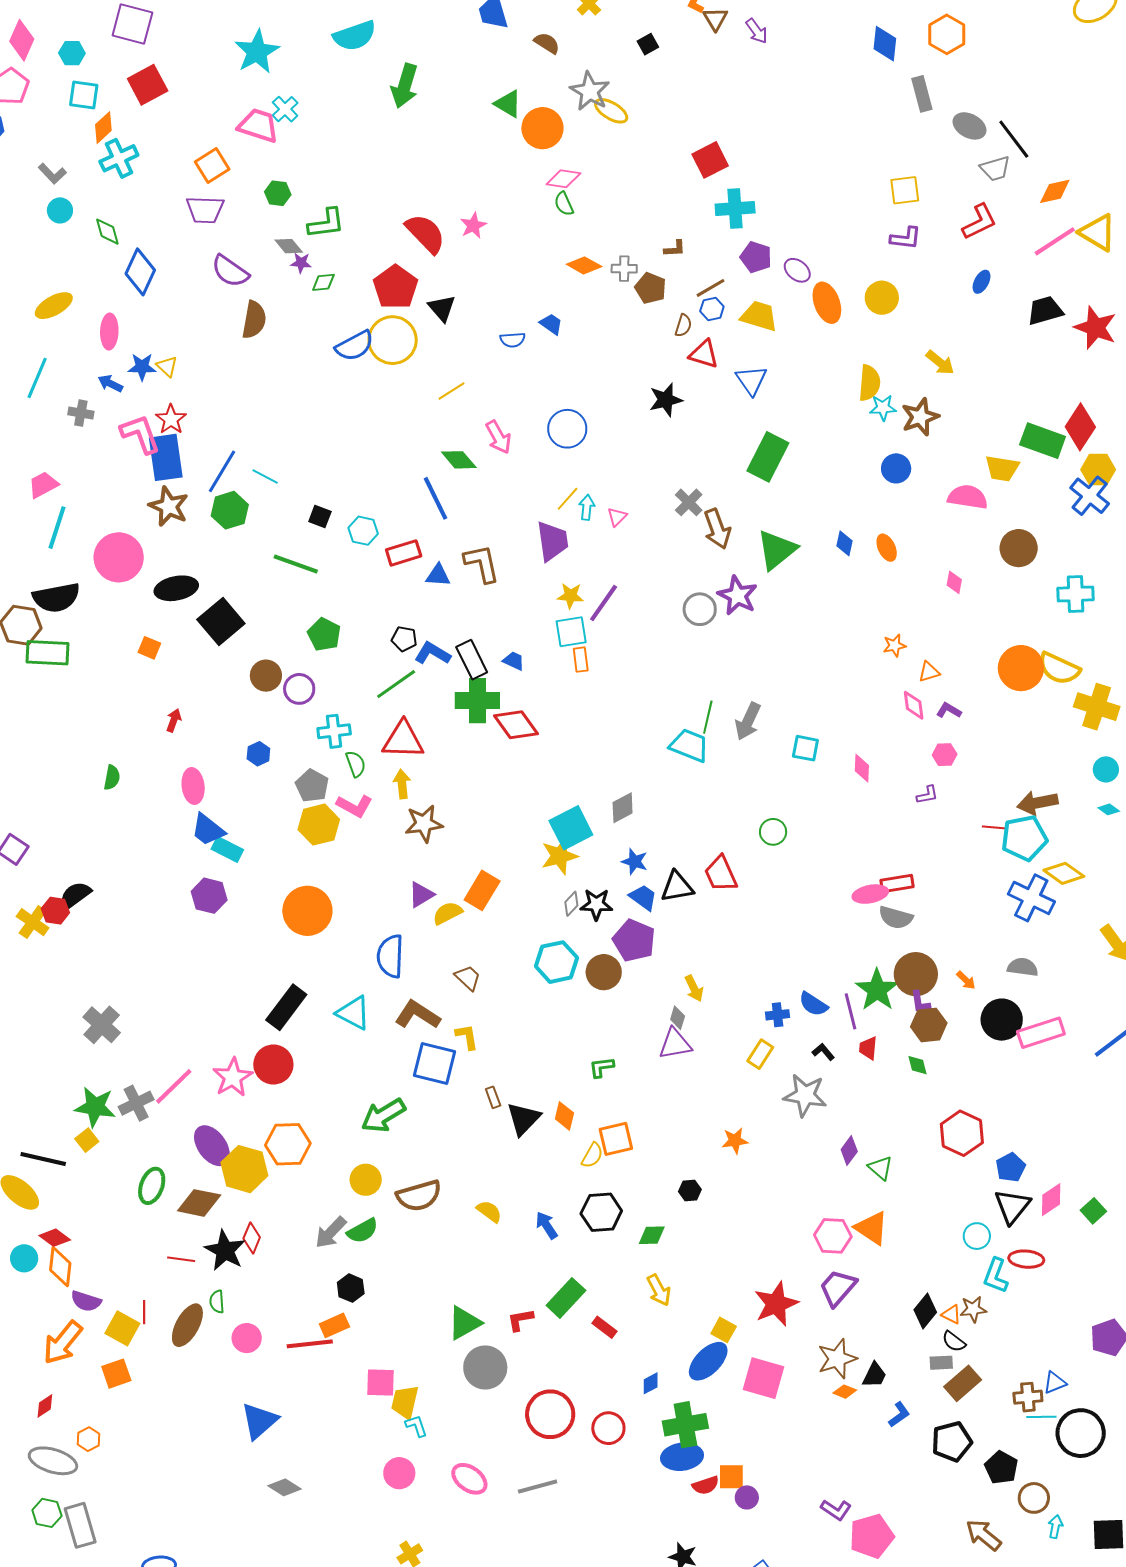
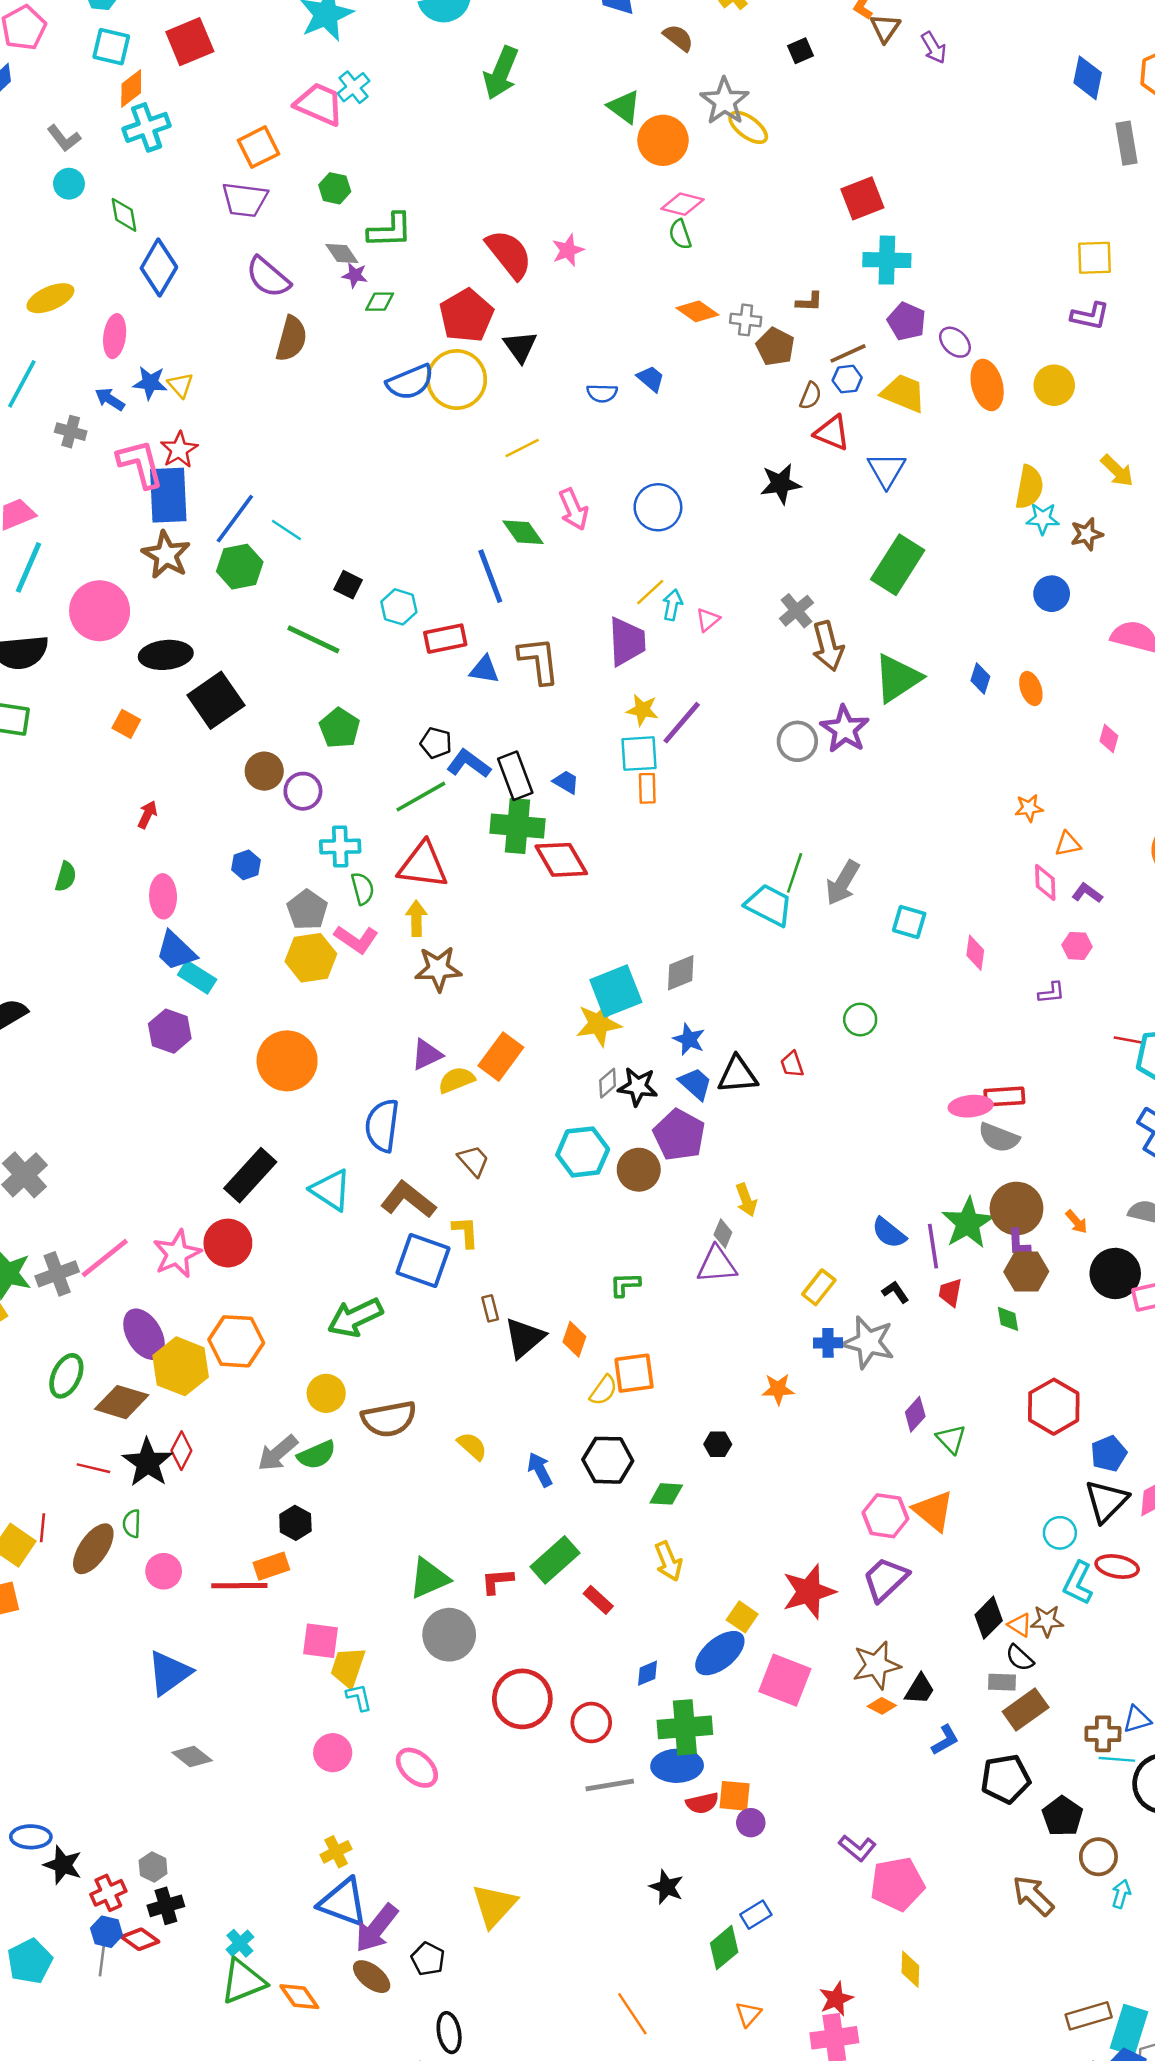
brown star: (920, 417) -> (1087, 534), size x0.7
red trapezoid: (721, 874) -> (792, 1064), size x0.6
blue cross: (778, 1015) -> (828, 1343), moved
gray line: (538, 1487) -> (610, 1785), moved

